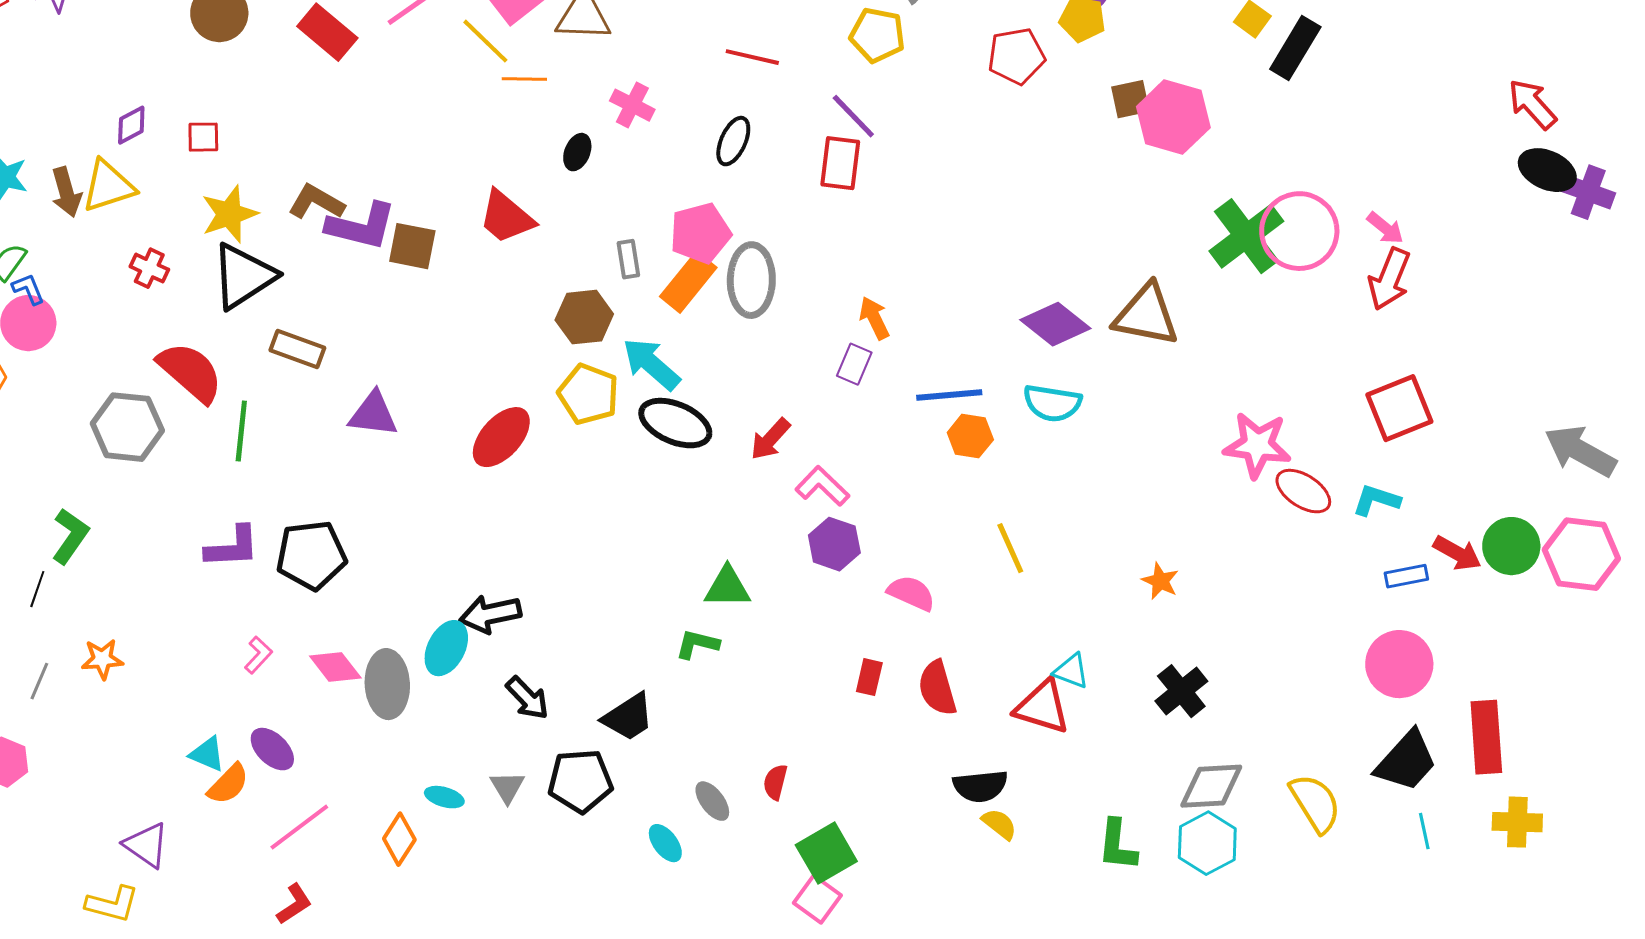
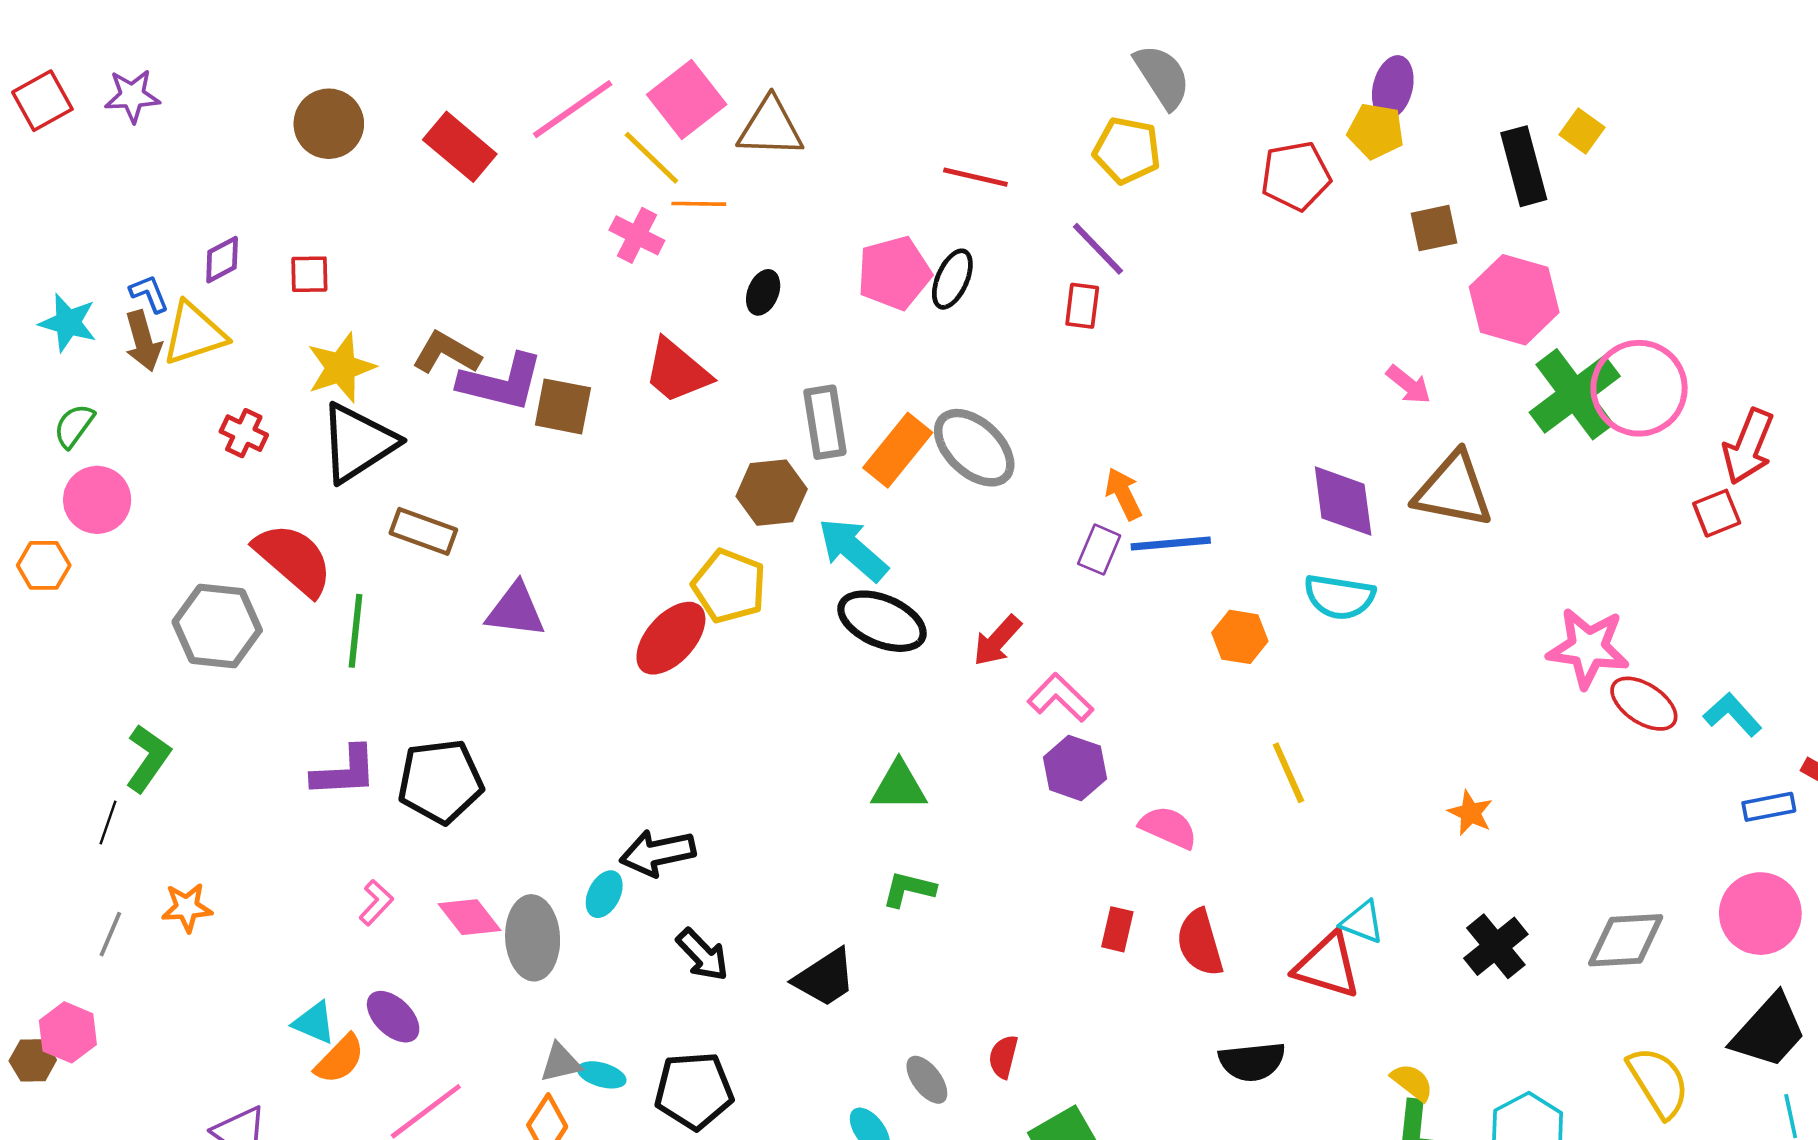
black rectangle: (1295, 48) -> (1524, 166), moved, turned -46
pink cross: (632, 105) -> (637, 235), moved
pink hexagon: (1173, 117) -> (1514, 300), moved
red rectangle: (840, 163) -> (1082, 306), size x0.7
pink arrow: (1385, 228) -> (1409, 385), moved
pink pentagon: (700, 233) -> (894, 273), moved
gray rectangle: (628, 259) -> (825, 422), size x1.5
gray ellipse: (751, 280) -> (974, 448), turned -48
blue L-shape: (28, 289) -> (149, 294), moved
purple diamond: (1055, 324) -> (1343, 501), turned 44
yellow pentagon: (588, 394) -> (729, 586), moved
blue line: (949, 395) -> (1171, 544), moved
red square: (1399, 408) -> (1717, 513), moved, size x0.6
cyan L-shape: (1376, 500) -> (1732, 715), turned 30
green triangle: (727, 587) -> (899, 786), moved
cyan ellipse: (446, 648) -> (604, 894), size x0.7
black pentagon: (580, 781) -> (694, 1091), moved
gray diamond: (1211, 786) -> (1626, 940), moved
gray triangle: (507, 787) -> (560, 1063), moved, turned 48
yellow semicircle: (999, 824) -> (1412, 1082), moved

